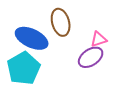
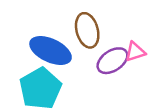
purple ellipse: (91, 57) -> (112, 61), moved

